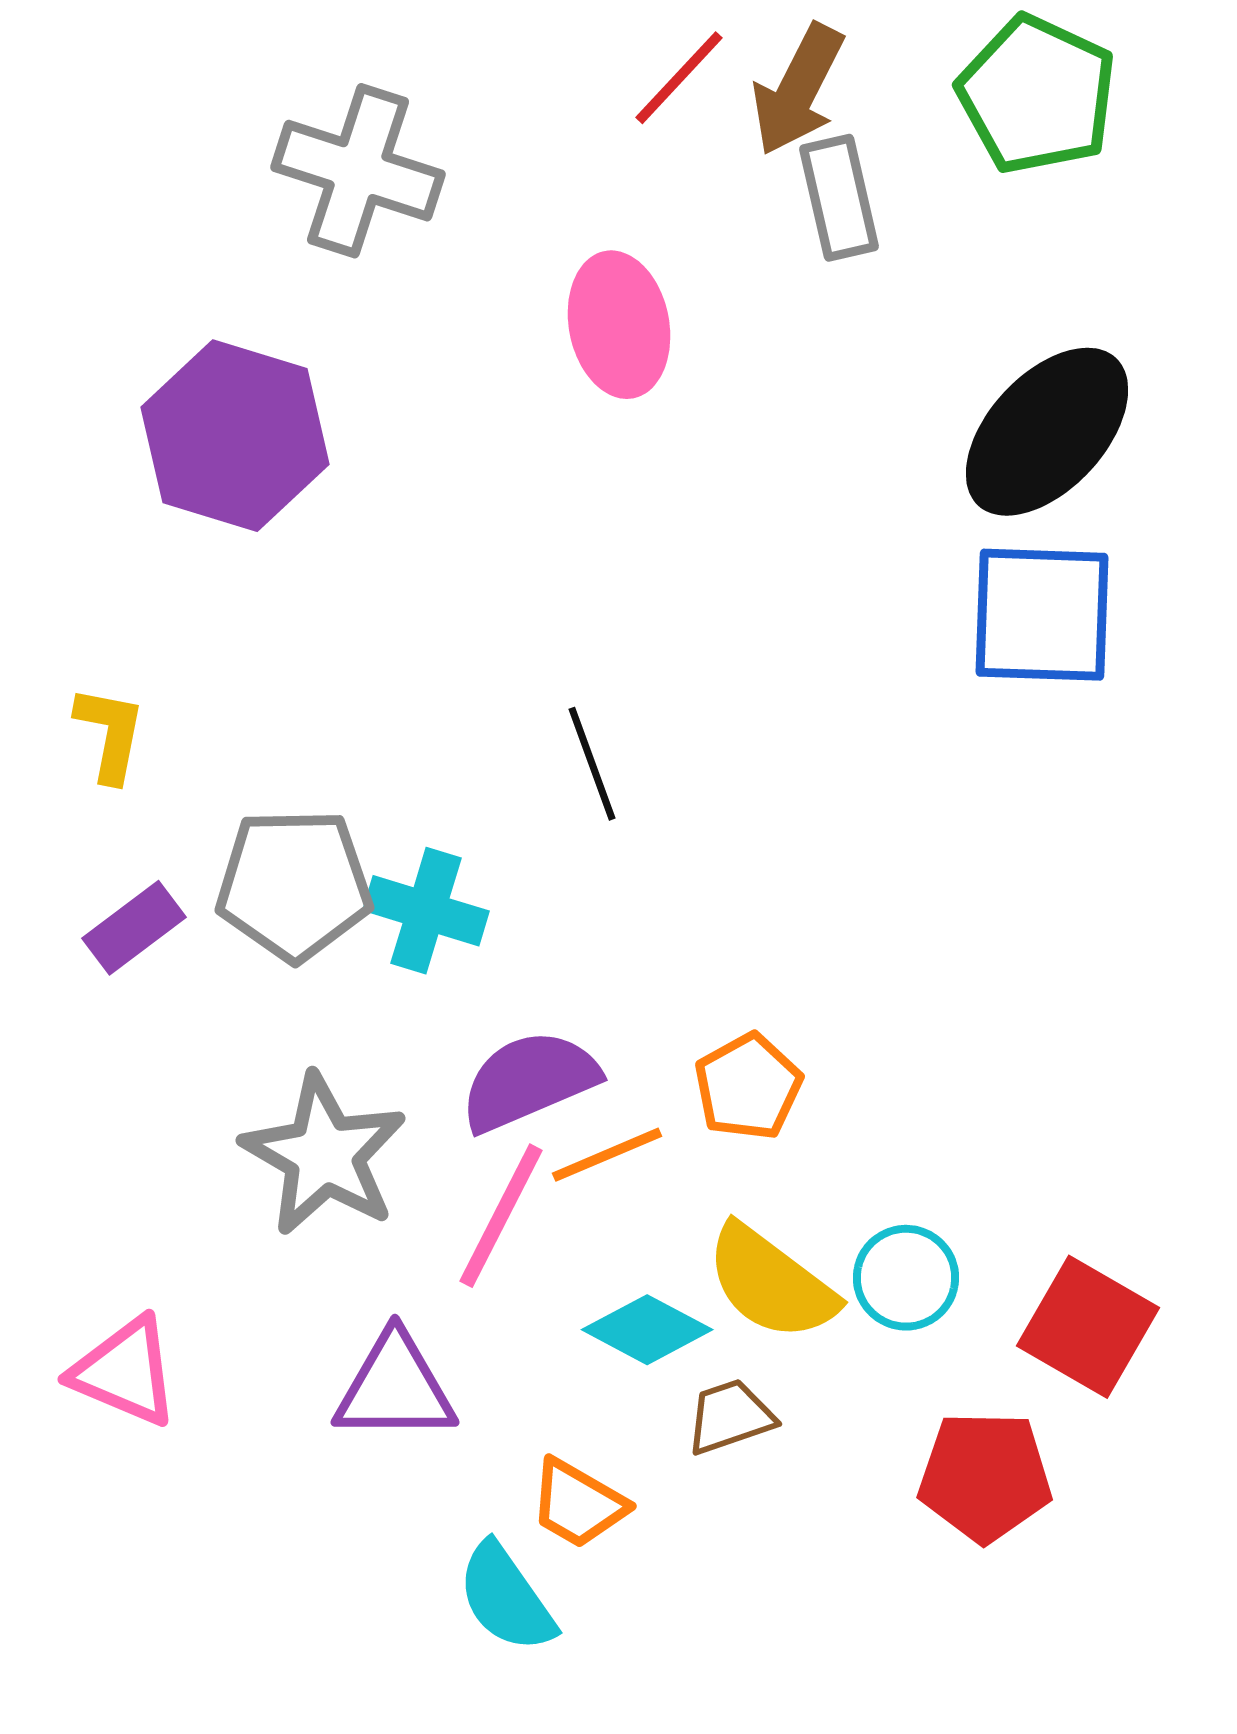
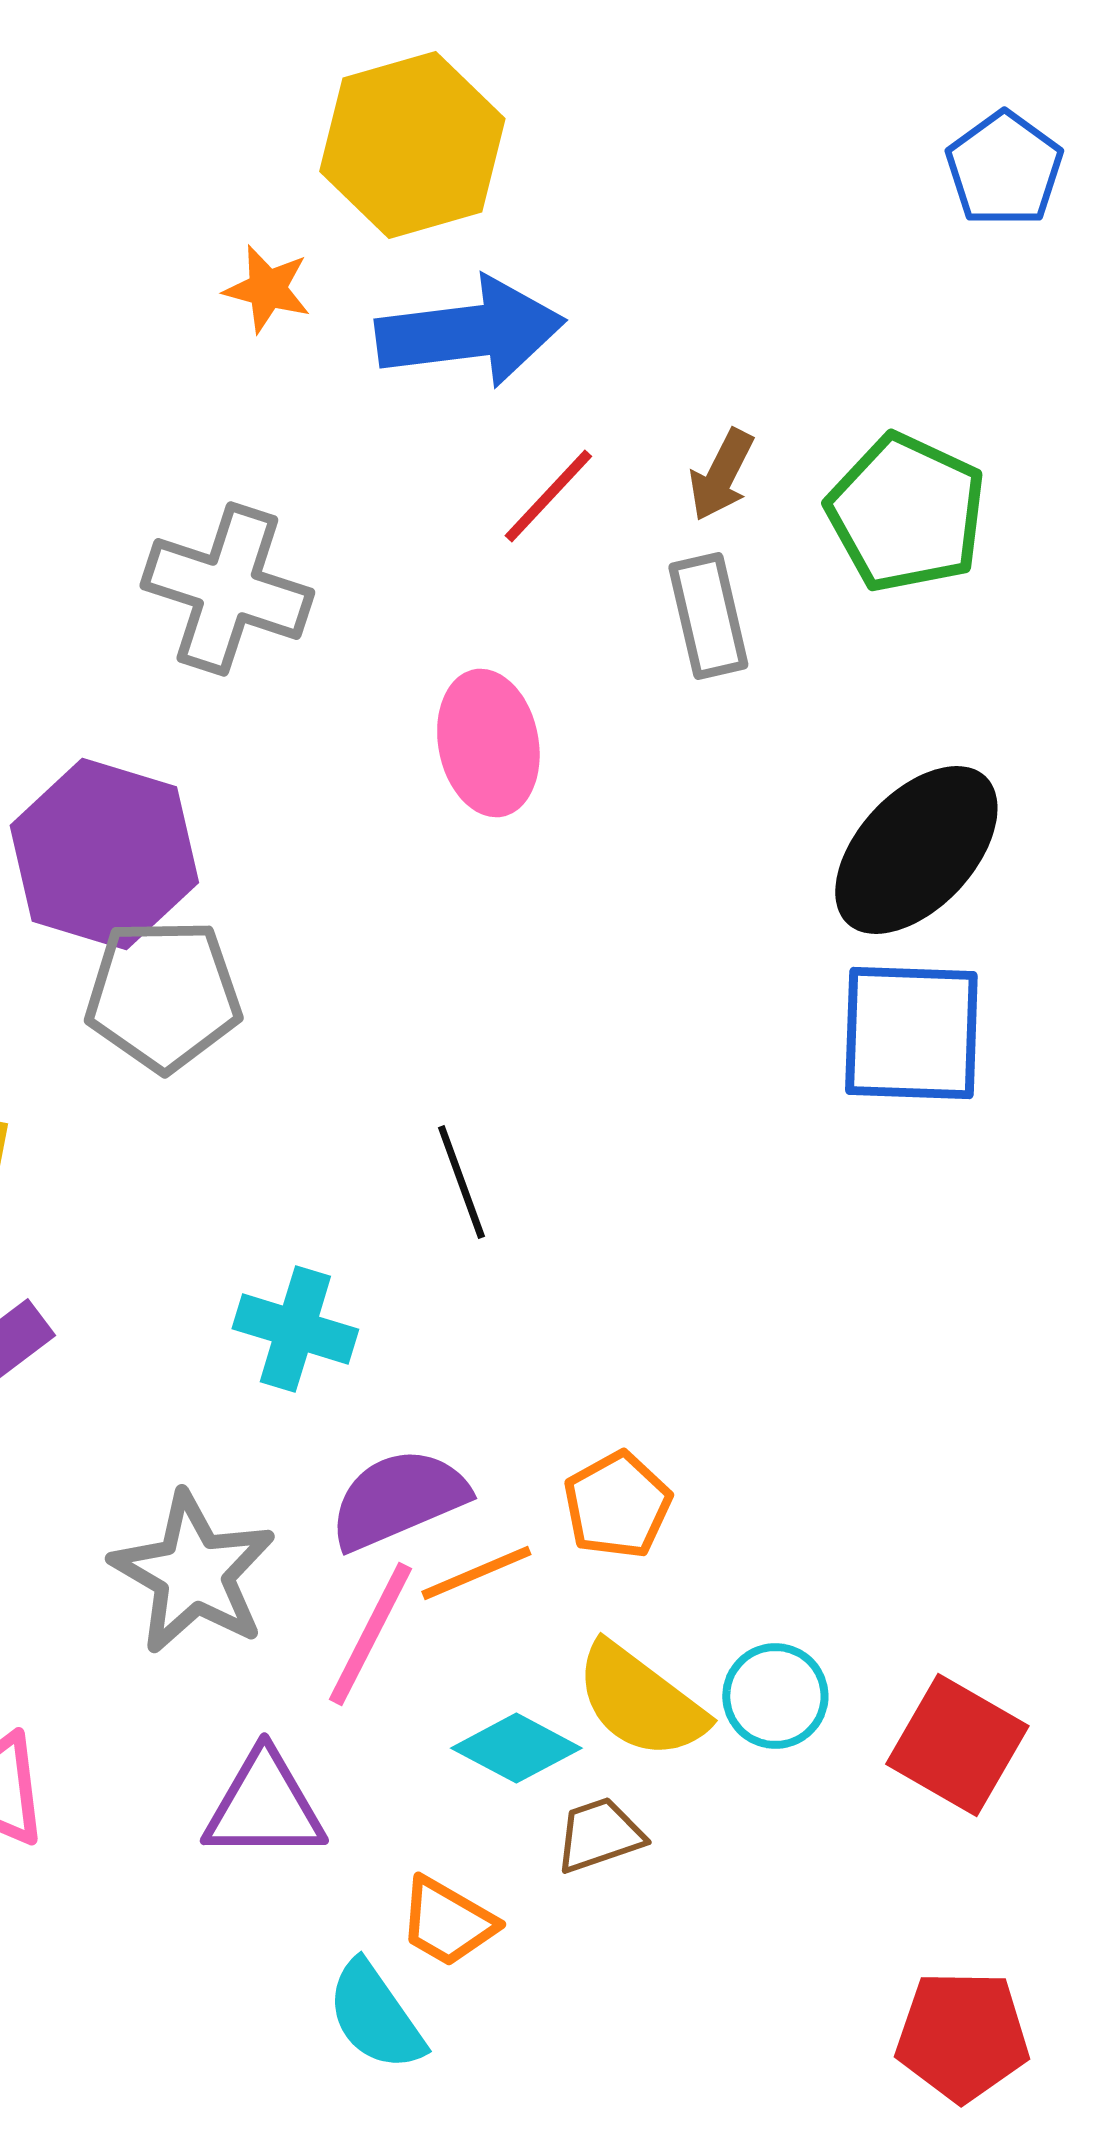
brown arrow: (798, 90) -> (721, 475), moved, size x0.7
gray pentagon: (294, 885) -> (163, 995), moved
red pentagon: (985, 1477) -> (962, 2036), moved

